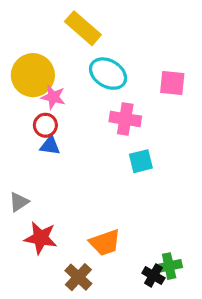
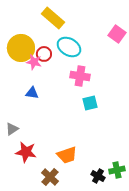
pink square: (172, 83) -> (117, 34), moved, turned 30
red circle: (45, 125) -> (44, 54), moved
green cross: (169, 266) -> (117, 170), moved

